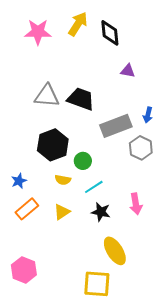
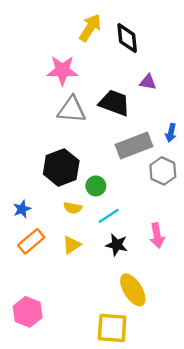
pink star: (38, 32) -> (62, 70), moved
gray triangle: (47, 96) -> (72, 110), moved
black trapezoid: (81, 99) -> (114, 103), moved

